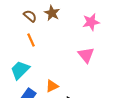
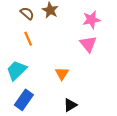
pink triangle: (86, 55) -> (88, 44), moved
orange triangle: (52, 86) -> (62, 73), moved, turned -32

